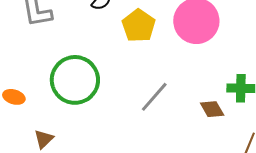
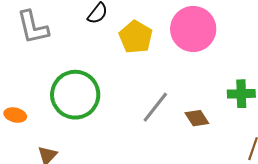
brown diamond: (212, 109) -> (197, 118), moved

